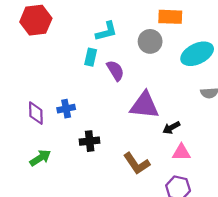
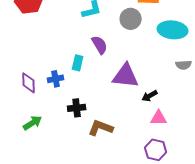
cyan ellipse: (197, 54) -> (173, 30), turned 32
cyan rectangle: (91, 57) -> (78, 63), moved
brown L-shape: (137, 163) -> (101, 128), moved, turned 145

